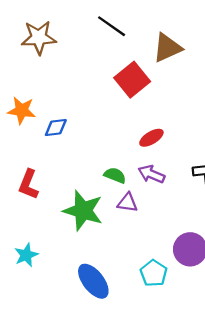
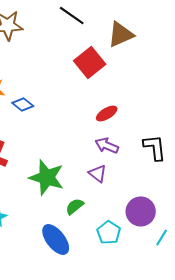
blue diamond: (56, 127) -> (23, 104), turned 45
green semicircle: (115, 175) -> (75, 206), moved, turned -60
purple triangle: (127, 203) -> (98, 173), moved, turned 30

